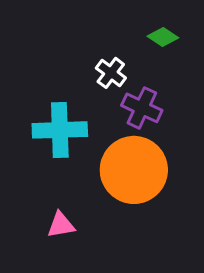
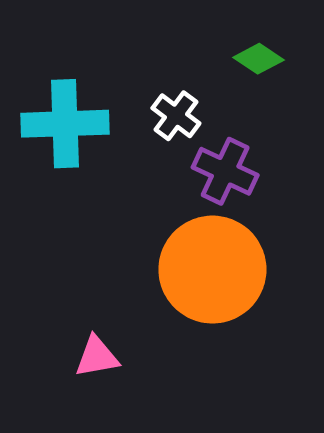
cyan cross: (60, 130) -> (65, 124), moved

